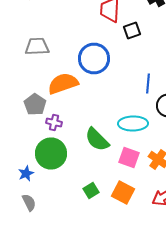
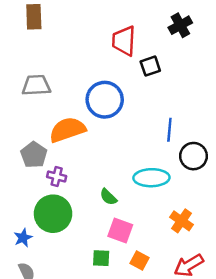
green semicircle: (97, 140) -> (108, 197), size x0.6
pink square: (129, 158) -> (120, 231), moved
green square: (91, 190) -> (101, 258), turned 35
orange square: (123, 192) -> (139, 261), size x0.7

